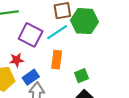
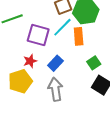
orange rectangle: (57, 60) -> (79, 36), moved
blue rectangle: (31, 77) -> (55, 63), moved

